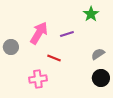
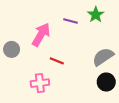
purple line: (67, 34) -> (70, 21), moved, turned 32
gray semicircle: (98, 54) -> (103, 57), size x1.5

